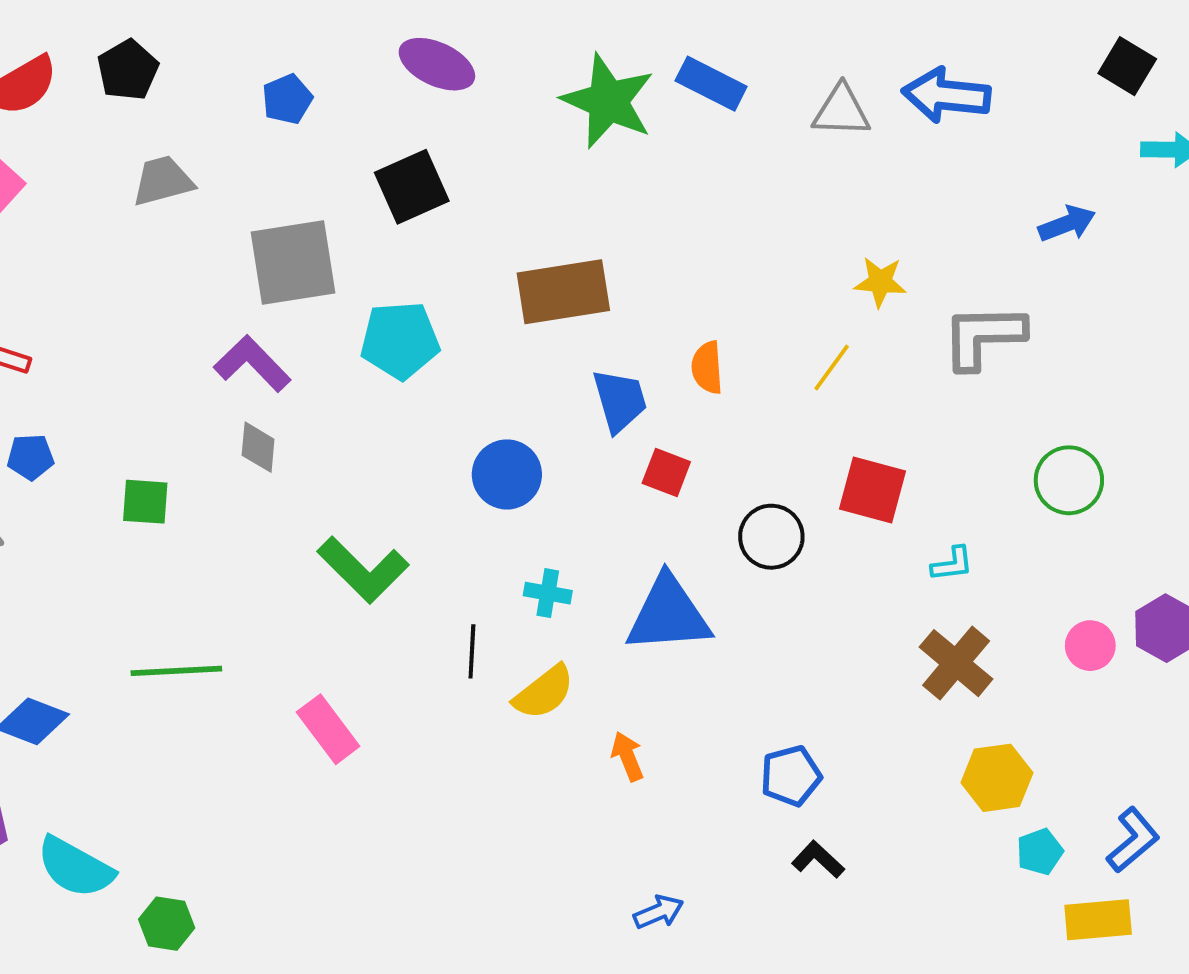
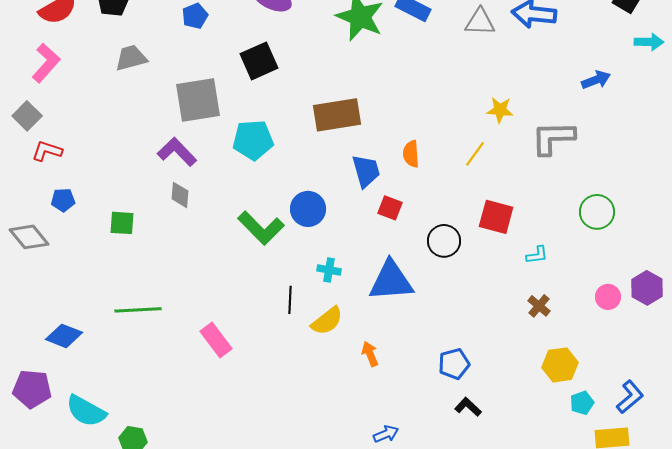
green L-shape: (363, 570) -> (261, 228), moved
brown cross: (956, 663) -> (539, 306), size x0.6

